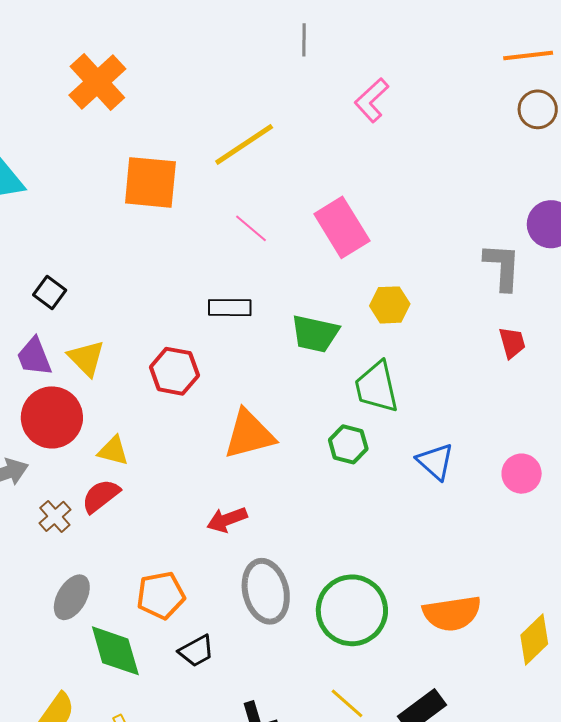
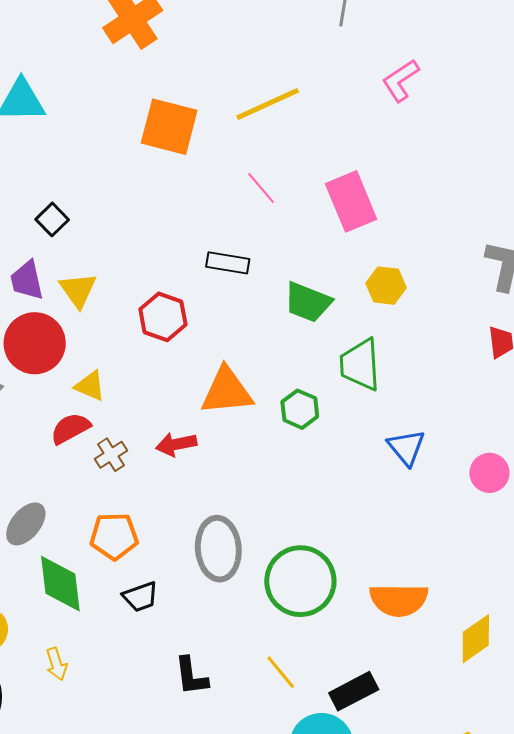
green hexagon: (348, 444) -> (300, 409), moved
brown cross: (55, 516) -> (111, 455), moved
red arrow: (227, 520) -> (176, 444), moved

